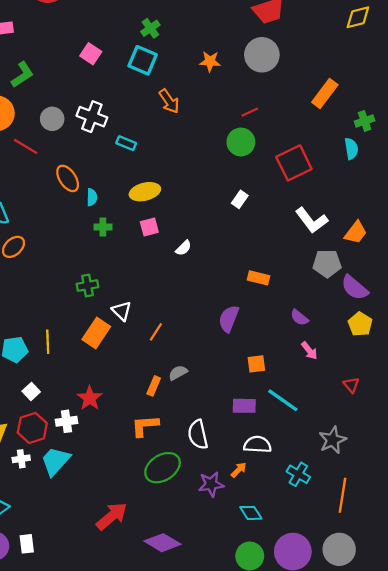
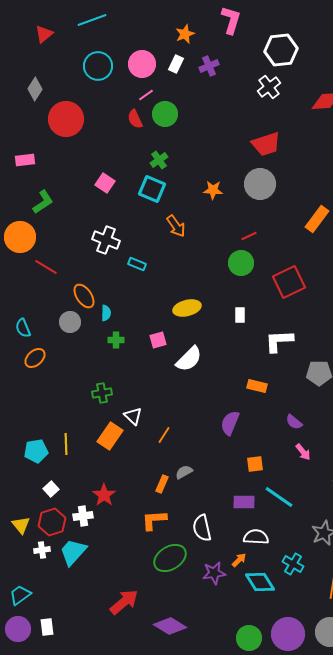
gray circle: (52, 119) -> (70, 322), moved
yellow ellipse: (145, 192) -> (187, 308), moved
white rectangle: (240, 199) -> (240, 315), turned -35
white L-shape: (312, 220) -> (279, 341), moved, turned 124
white semicircle: (184, 248) -> (189, 359), size x1.8
cyan diamond: (251, 513) -> (260, 582), moved, size x1.4

